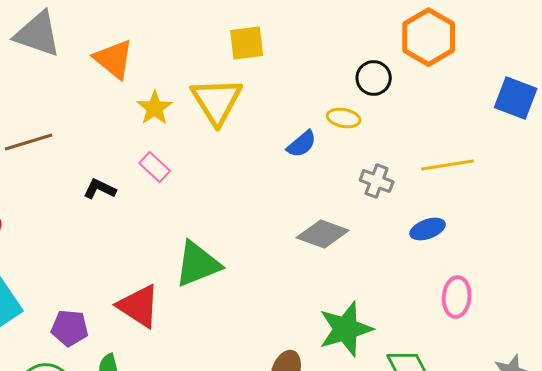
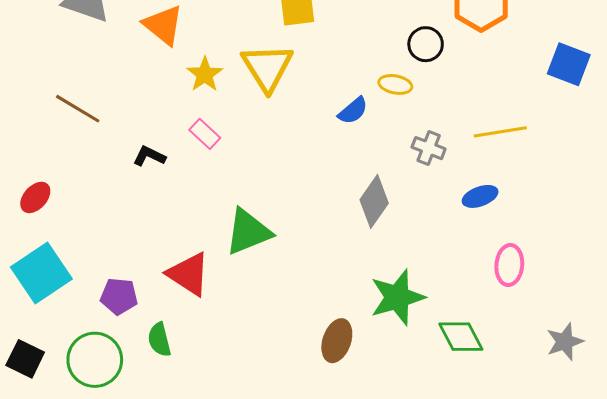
brown line: (29, 142) -> (78, 109), turned 48
gray diamond: (323, 234) -> (374, 201), turned -75

